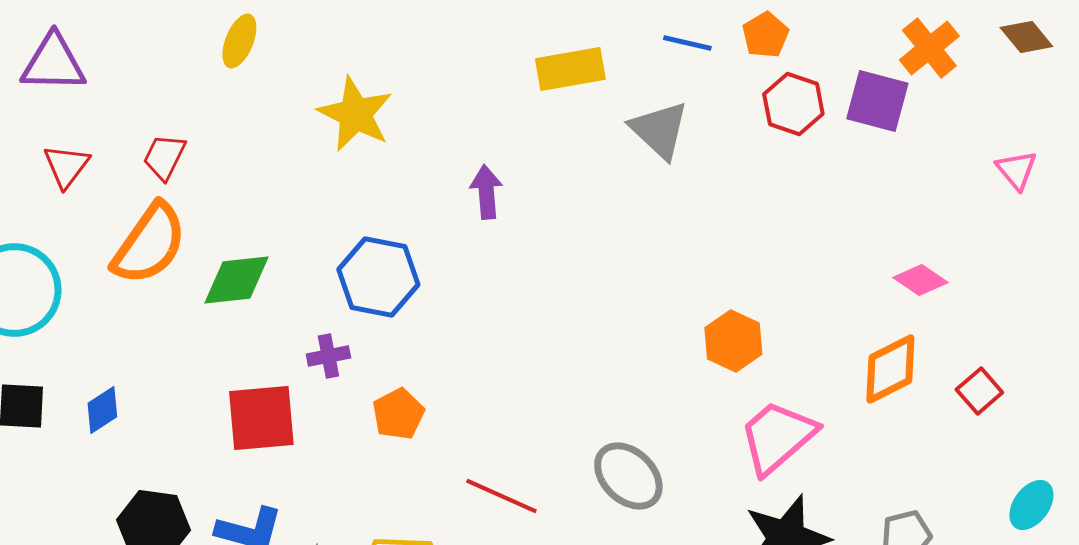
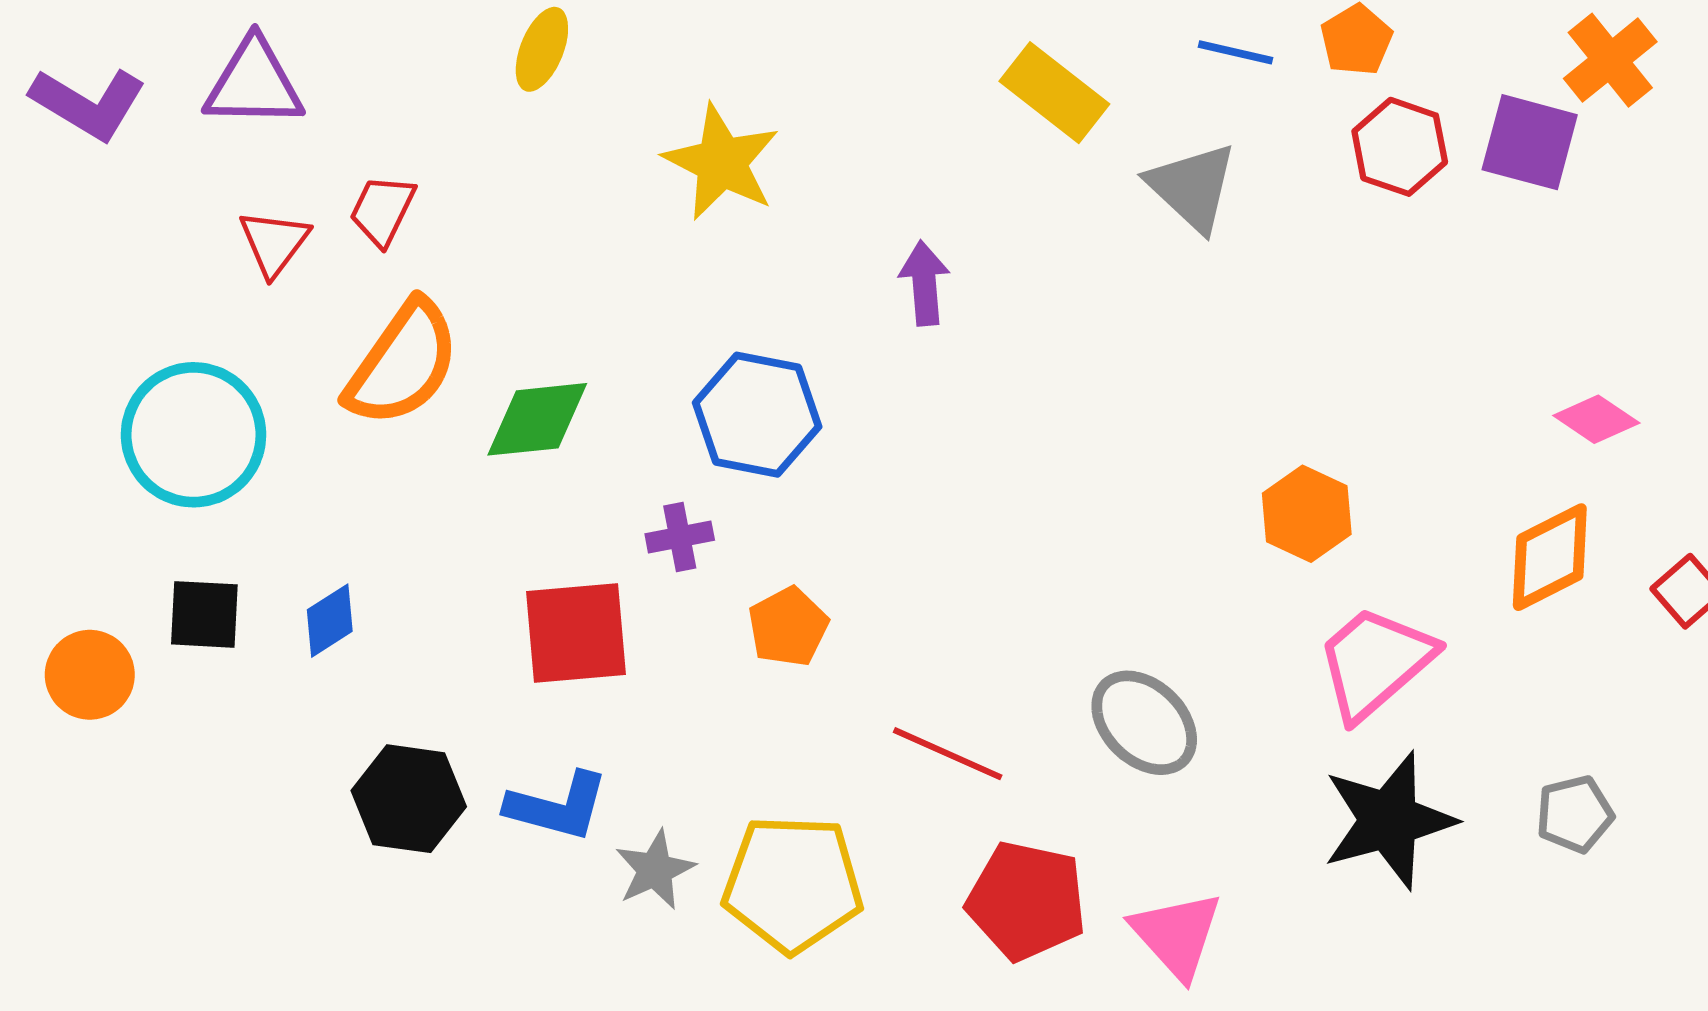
yellow rectangle: (570, 69) -> (1054, 93), turned 48
red trapezoid: (164, 157) -> (382, 210), moved

